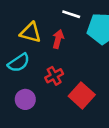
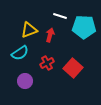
yellow triangle: (31, 33) -> (29, 30), turned -36
red square: (82, 95) -> (73, 68), moved

